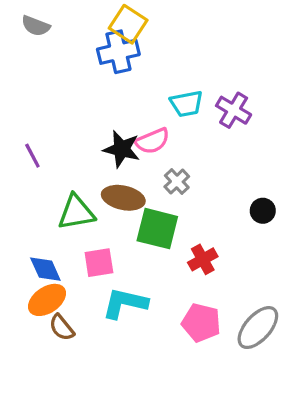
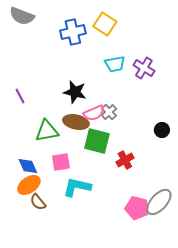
yellow square: (128, 24) -> (105, 24), moved
gray semicircle: (36, 26) -> (22, 16), size x1.4
pink semicircle: (152, 141) -> (94, 113), moved
pink pentagon: (201, 323) -> (137, 208), moved

